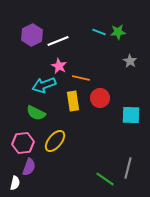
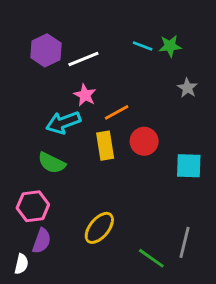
orange line: (81, 78) -> (117, 112), turned -42
yellow ellipse: (55, 141) -> (99, 228), moved

